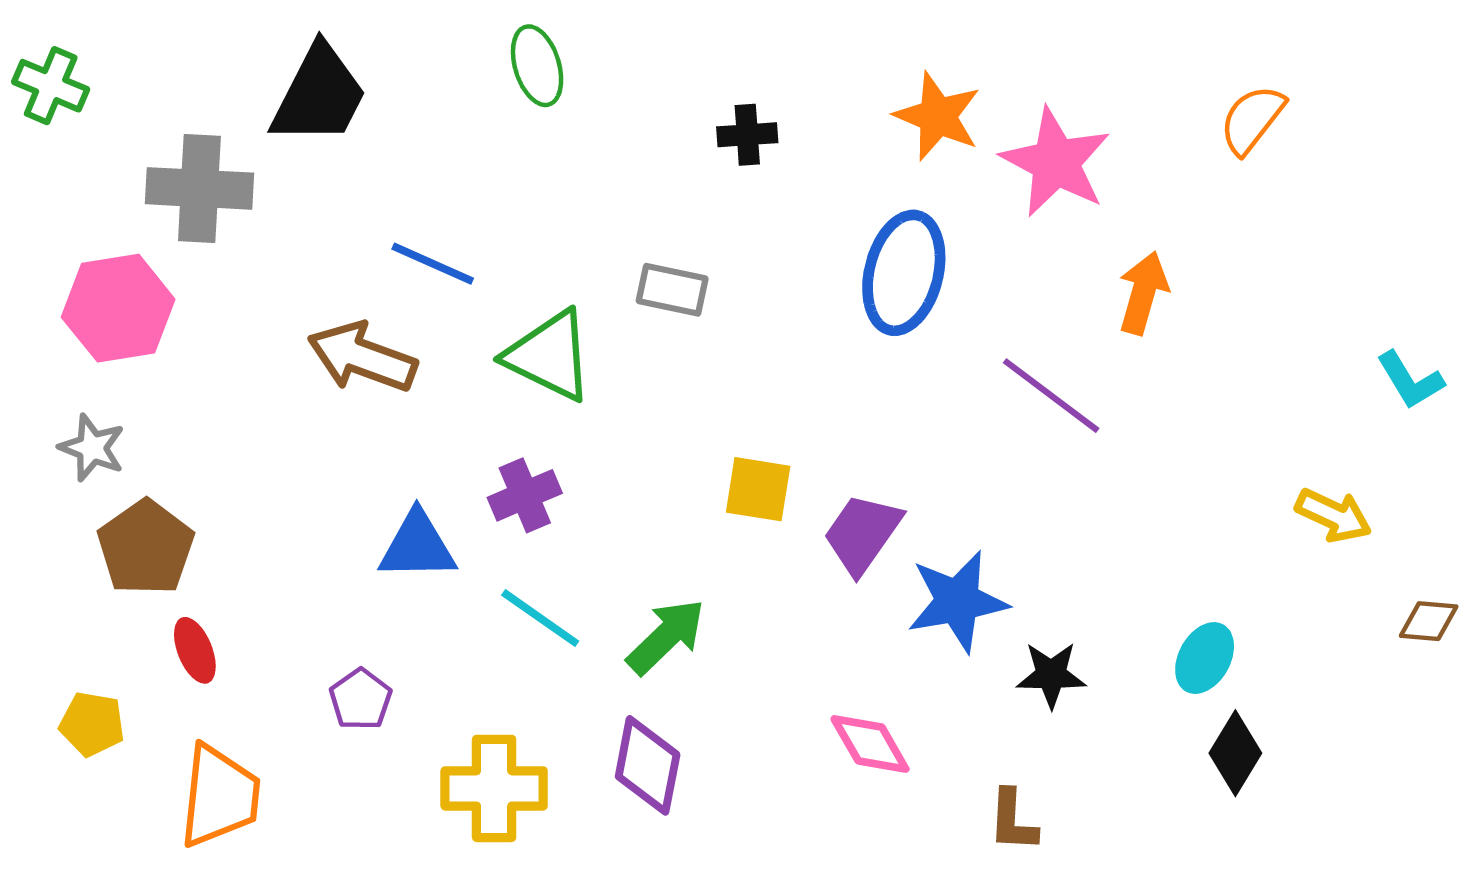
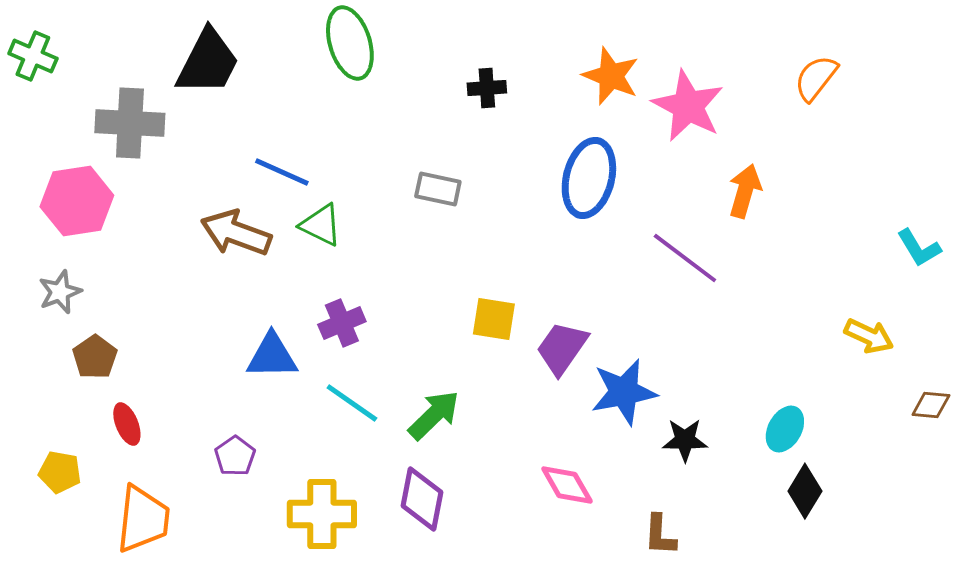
green ellipse: (537, 66) -> (350, 43), size x1.4
green triangle: (549, 356) -> (321, 225), moved, size x0.7
gray star: (92, 448) -> (60, 292), turned 30
brown pentagon: (146, 548) -> (95, 357), size x0.7

